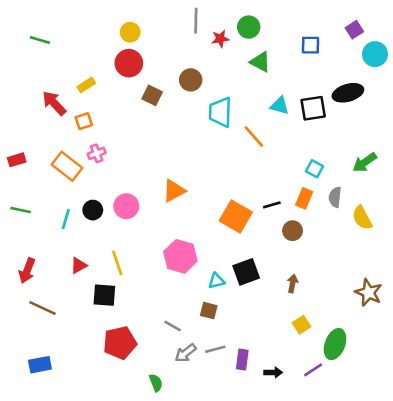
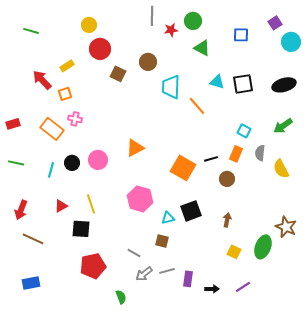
yellow circle: (130, 32) -> (89, 25), moved
black ellipse: (348, 93) -> (284, 85), moved
pink cross: (97, 153) -> (75, 119), turned 32
yellow square: (302, 325) -> (234, 252), turned -32
green ellipse: (335, 344) -> (263, 247), moved

